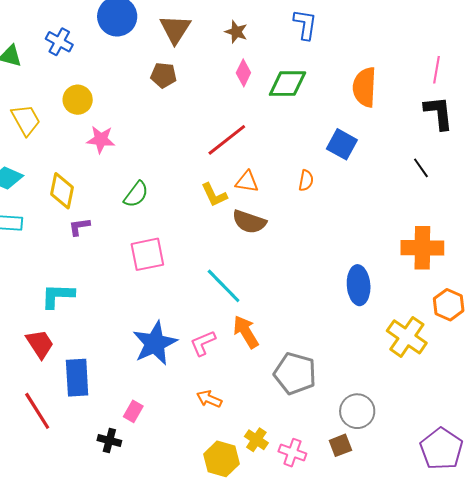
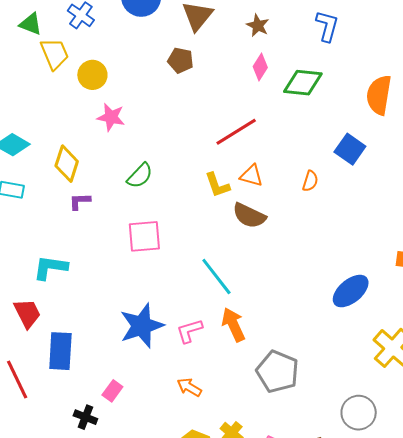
yellow trapezoid: (26, 120) -> (55, 54), moved
blue ellipse: (359, 285) -> (351, 291), turned 48
gray circle: (357, 411) -> (359, 413), moved

